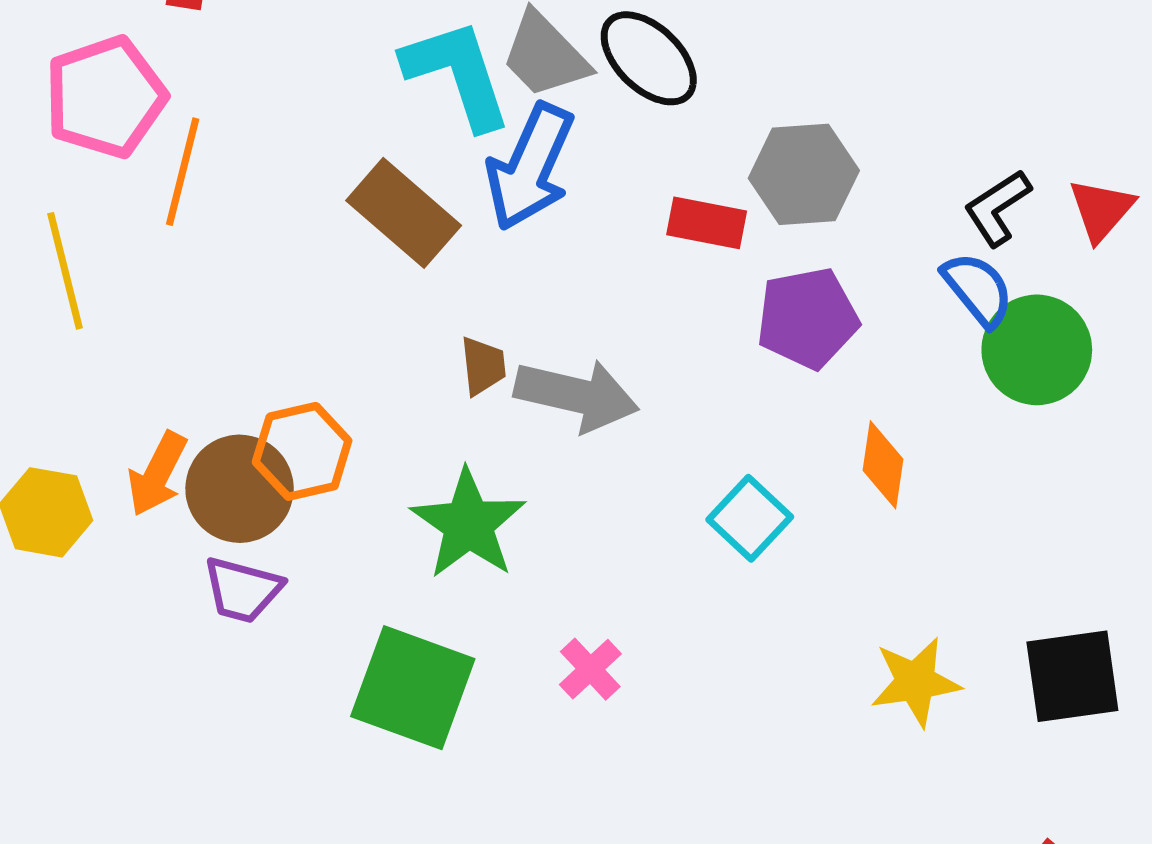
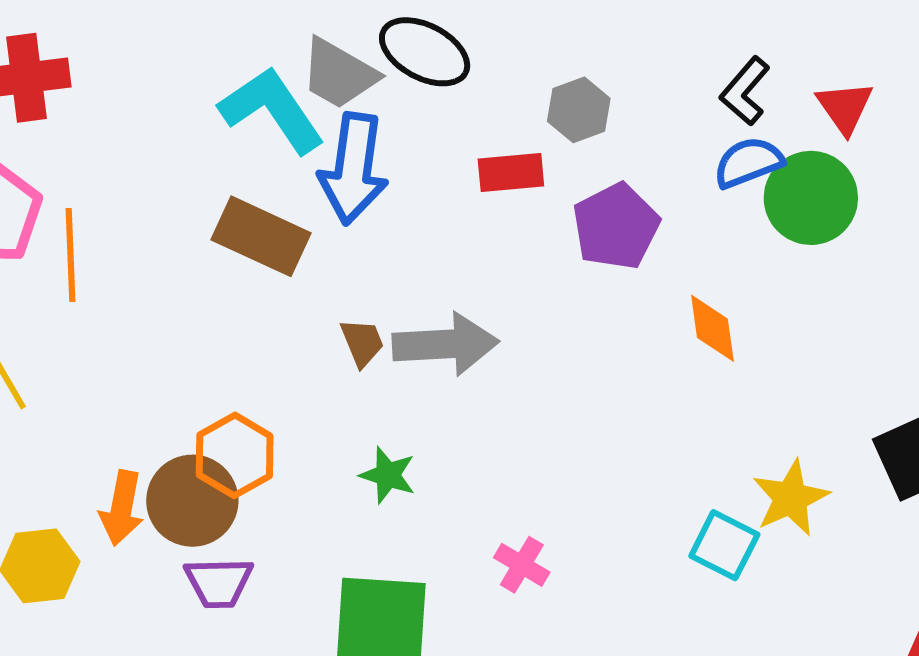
gray hexagon: (804, 174) -> (579, 110), size x0.7
red triangle: (1101, 210) -> (845, 107), moved
blue semicircle: (978, 289) -> (748, 162), turned -56
cyan square: (750, 518) -> (724, 545), moved
green star: (468, 524) -> (388, 475), size x0.6

